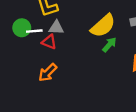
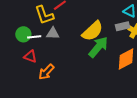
red triangle: (49, 42) -> (30, 57), moved
green arrow: (109, 45) -> (98, 47), size x1.6

